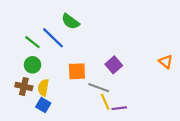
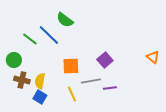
green circle: (32, 65) -> (14, 60), moved
gray line: (99, 88) -> (91, 81), turned -30
yellow line: (105, 102) -> (72, 94), moved
purple line: (119, 108) -> (110, 88), moved

